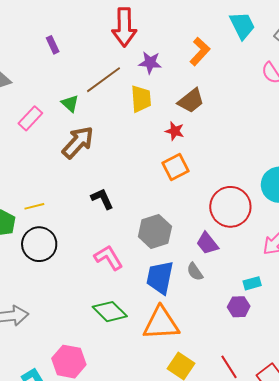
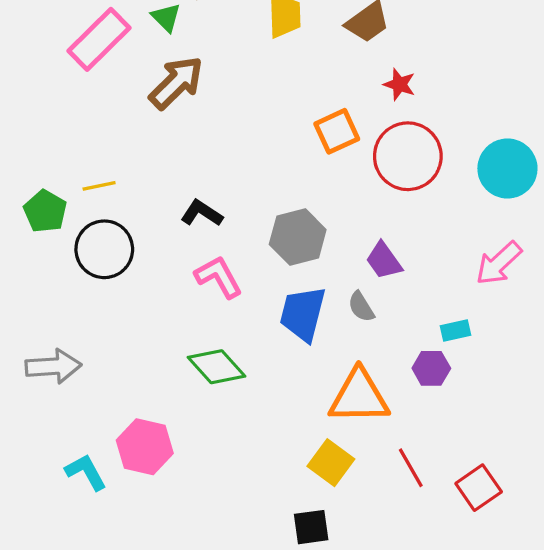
pink rectangle: (30, 118) -> (99, 39), size x1.5
red star: (175, 131) -> (399, 84), moved
black L-shape: (102, 199) -> (202, 213), moved, turned -35
red circle: (230, 207) -> (408, 156), moved
orange triangle: (161, 323) -> (359, 397), moved

